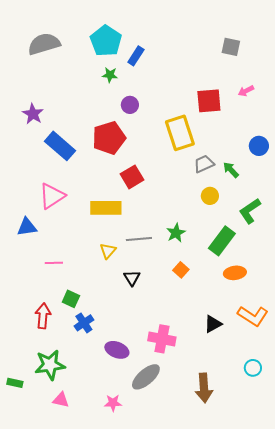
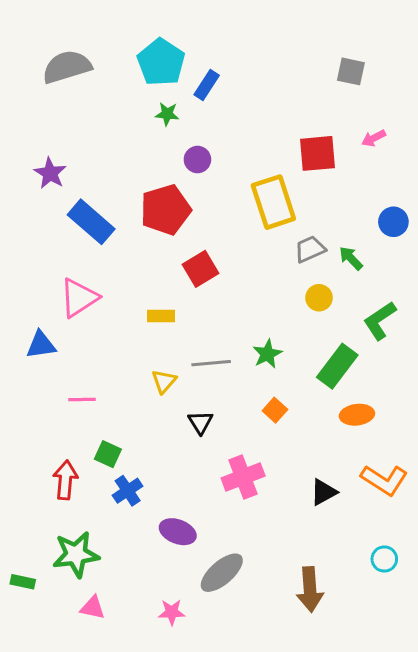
yellow rectangle: (106, 208) -> (161, 316), size x0.6
pink cross: (162, 339) -> (243, 477), moved, turned -32

